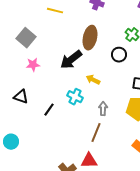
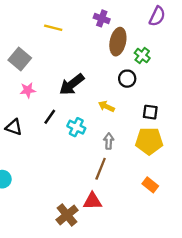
brown ellipse: (90, 38) -> (118, 42), moved
yellow arrow: (93, 80) -> (106, 106), moved
black line: (49, 110) -> (50, 117), moved

